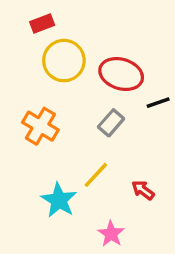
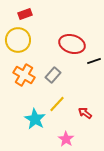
yellow circle: (64, 61) -> (18, 40), moved
gray rectangle: (111, 123) -> (53, 75), moved

